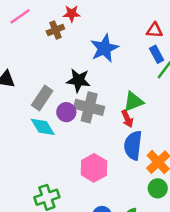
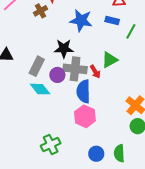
blue star: (104, 48) -> (81, 20), turned -30
blue rectangle: (157, 54) -> (112, 21), moved, turned -40
red arrow: (127, 119) -> (95, 72), moved
blue semicircle: (133, 145) -> (83, 91), moved

